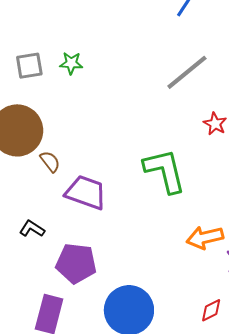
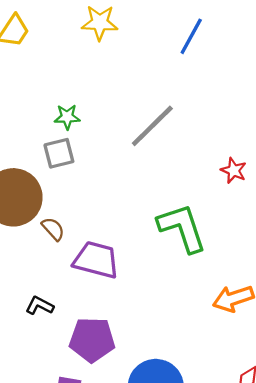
gray square: (29, 66) -> (59, 153), moved
gray line: (187, 72) -> (152, 126), moved

